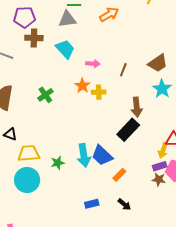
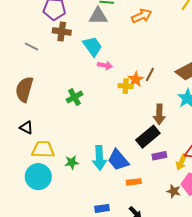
pink arrow: (93, 64) -> (105, 65), moved
orange star: (82, 86) -> (136, 79), moved
yellow cross: (99, 92) -> (126, 86), moved
green cross: (45, 95) -> (74, 97), moved
purple rectangle: (160, 166) -> (159, 156), moved
orange rectangle: (119, 175) -> (134, 182), turned 32

